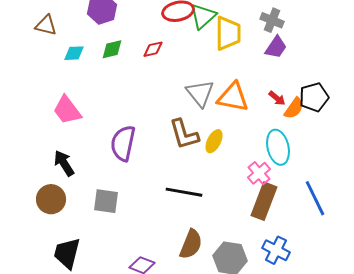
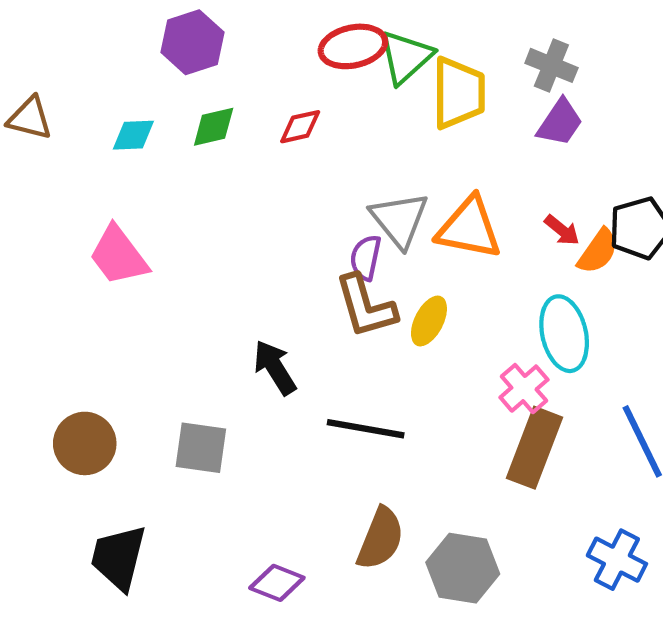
brown triangle: (46, 25) -> (30, 118), moved
purple semicircle: (123, 143) -> (366, 258), moved, size x0.6
black arrow: (64, 163) -> (275, 367), moved
blue cross: (276, 250) -> (617, 560), moved

